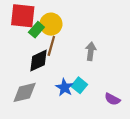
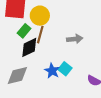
green rectangle: (36, 30) -> (24, 31), moved
gray arrow: (91, 51) -> (75, 39), turned 77

